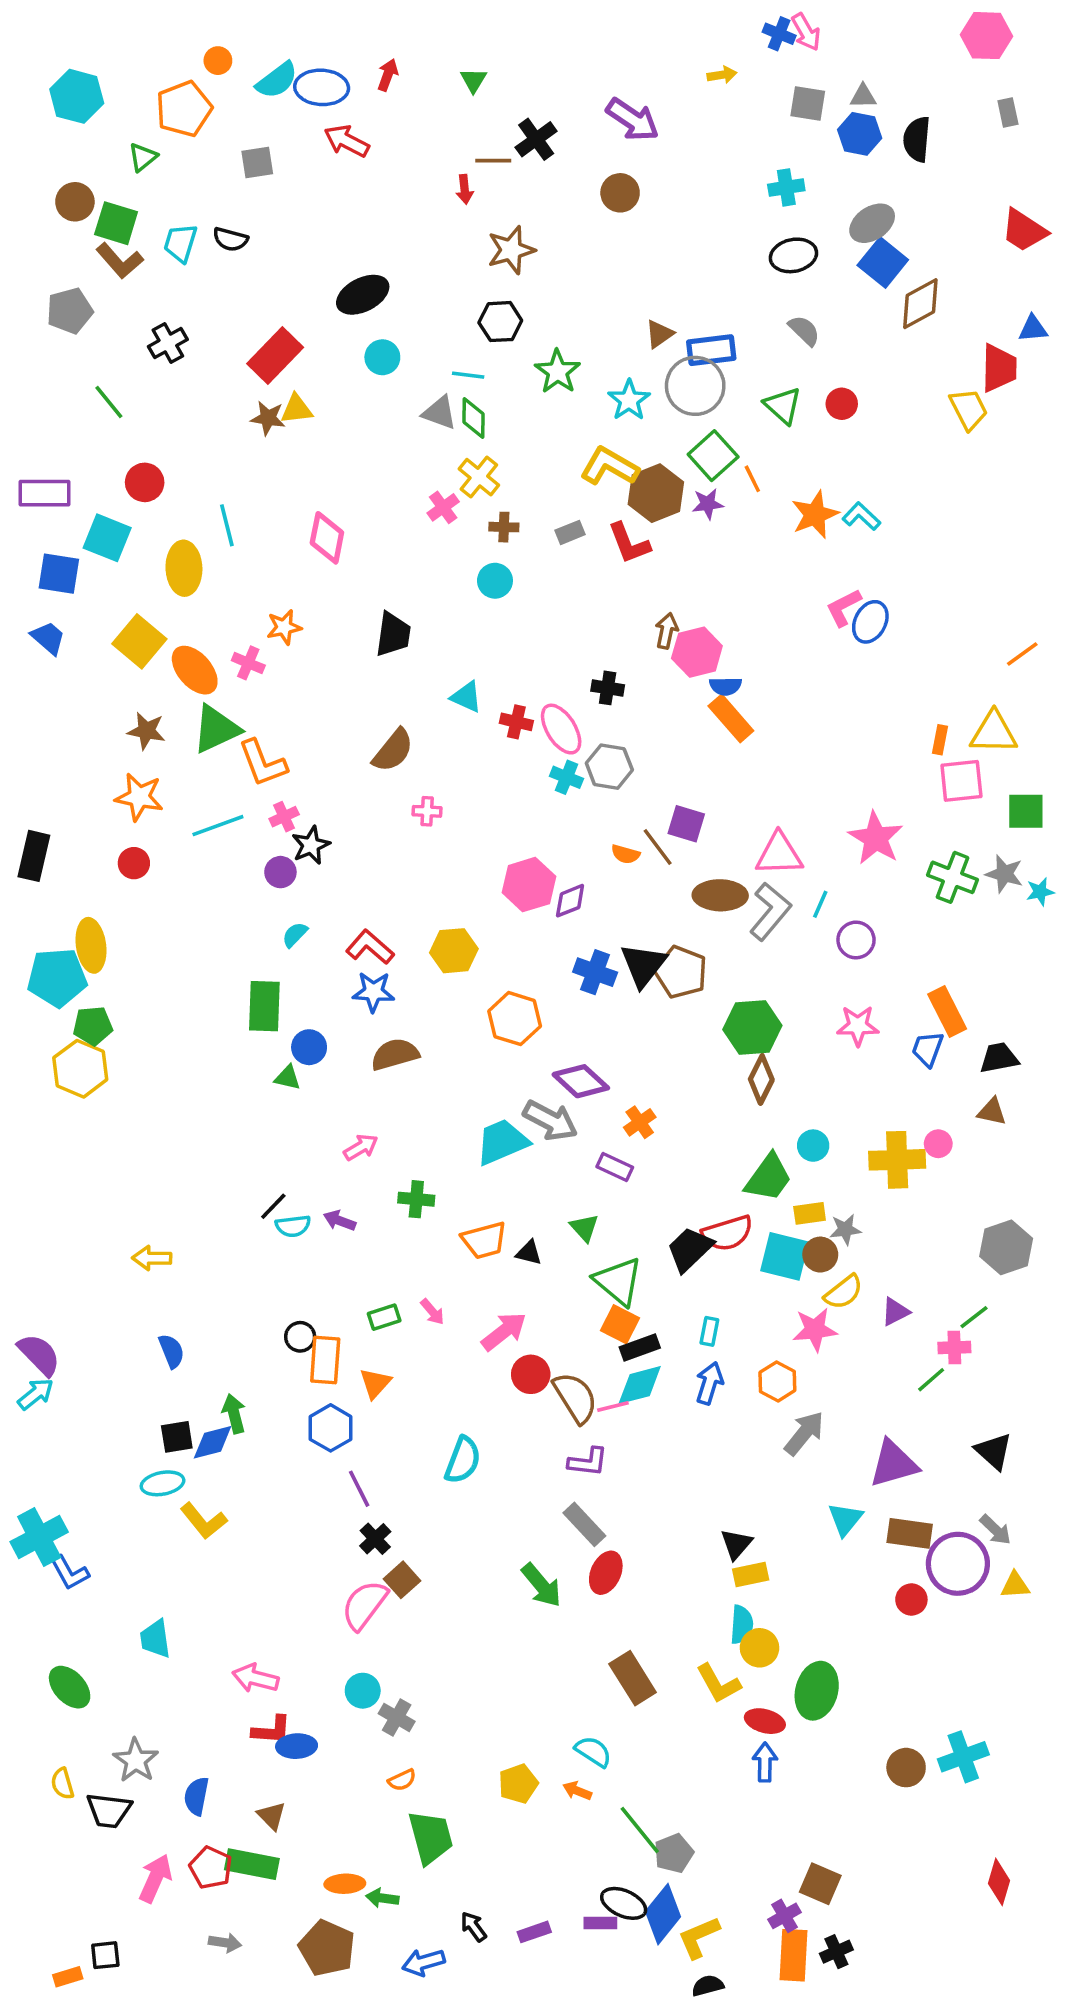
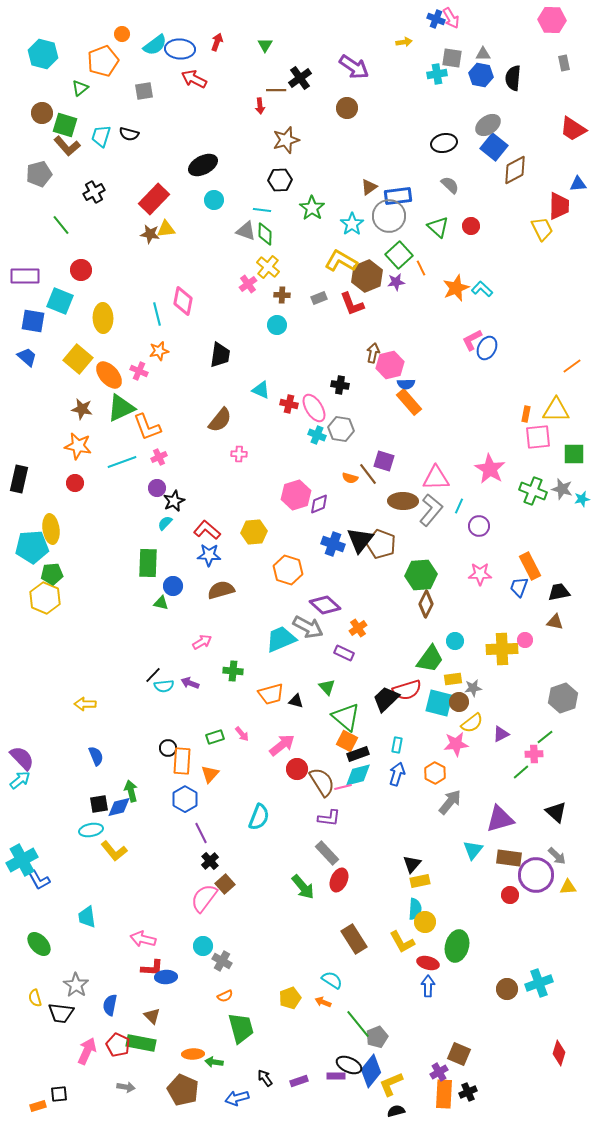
cyan cross: (786, 187) -> (437, 74), moved
cyan line: (227, 525) -> (157, 314), moved
black star: (311, 845) -> (174, 501), moved

